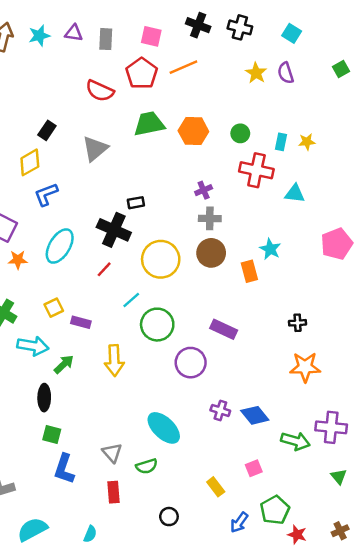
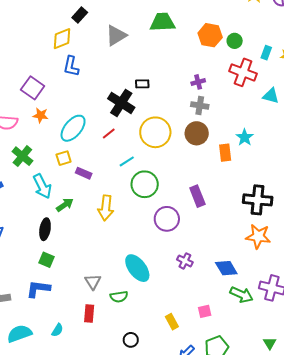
orange hexagon: (193, 131) -> (210, 35), moved
blue L-shape: (46, 194) -> (71, 66), turned -65
cyan ellipse: (60, 246) -> (73, 128), moved
black cross: (298, 323) -> (258, 200), size x2.0
purple rectangle: (224, 329) -> (197, 196), turned 35
cyan arrow: (33, 346) -> (42, 186), turned 45
blue diamond: (255, 415) -> (226, 268), moved
blue L-shape: (64, 469) -> (38, 289), moved, turned 70
green triangle: (339, 477) -> (270, 343), moved
cyan semicircle: (90, 534) -> (57, 330), moved

